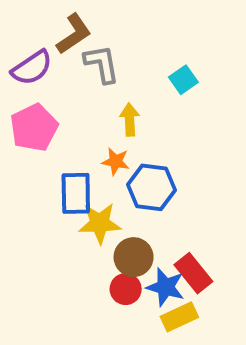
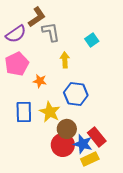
orange star: (116, 161) -> (40, 81), moved
blue rectangle: (76, 193) -> (24, 112), moved
yellow star: (100, 223) -> (50, 112), turned 30
red circle: (126, 289) -> (63, 145), size x1.5

